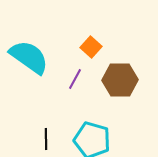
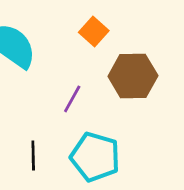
purple line: (75, 79) -> (72, 99), moved

